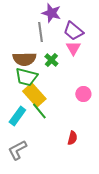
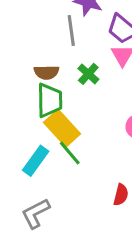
brown semicircle: (24, 59) -> (46, 72), size x0.7
green trapezoid: (26, 77) -> (50, 100), turned -105

